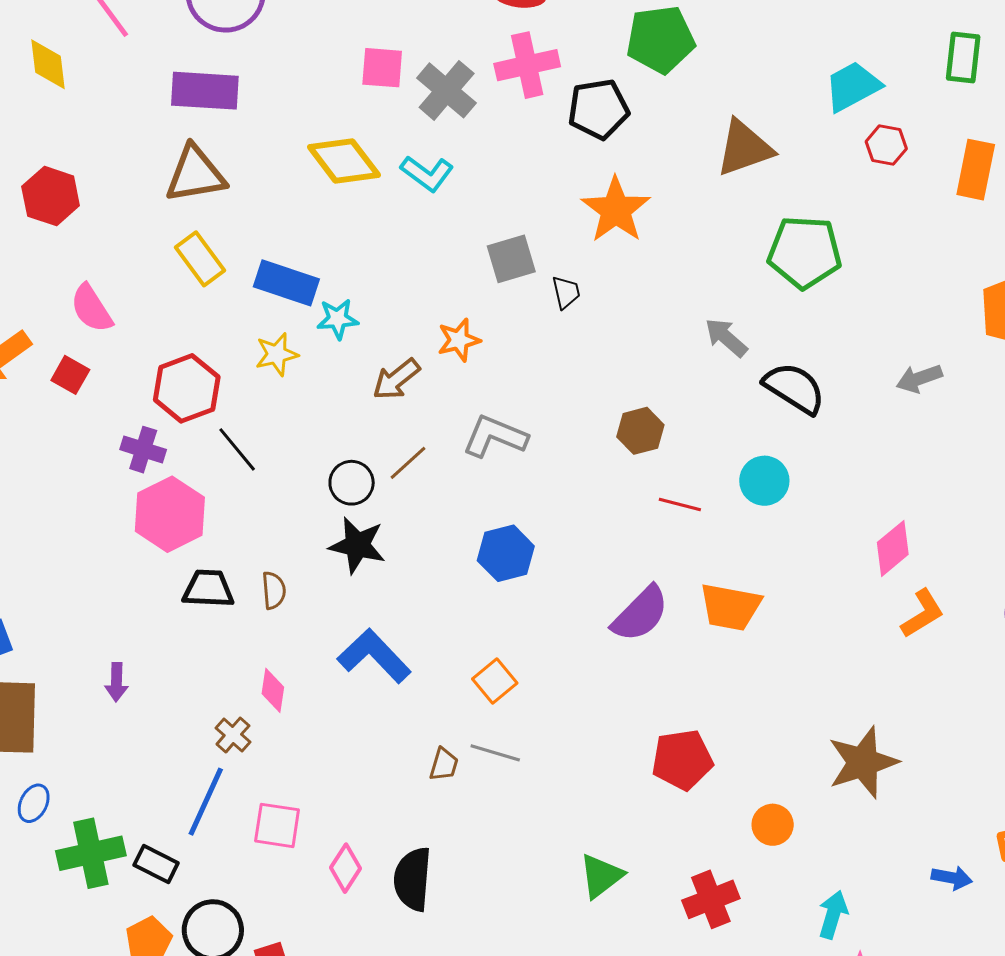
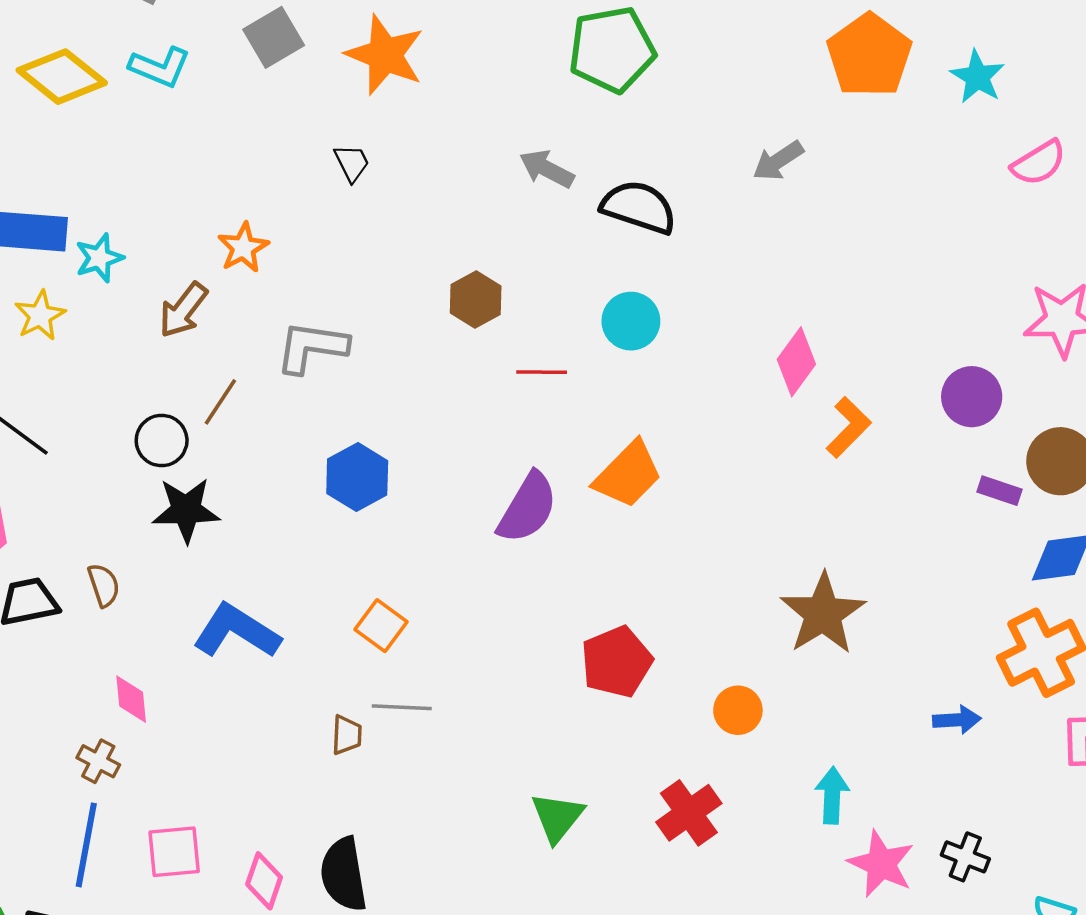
gray square: (511, 259) -> (274, 37), moved
orange trapezoid: (730, 607) -> (628, 475), turned -42

